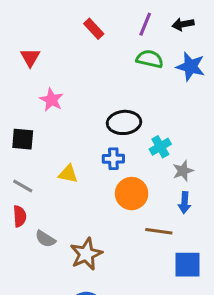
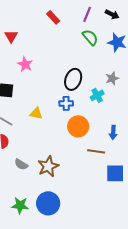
black arrow: (183, 24) -> (112, 14), turned -144
green semicircle: (150, 59) -> (90, 37), turned 36
black ellipse: (124, 122) -> (73, 79), turned -65
gray star: (183, 171) -> (112, 78), moved
gray semicircle: (45, 239) -> (21, 164), moved

